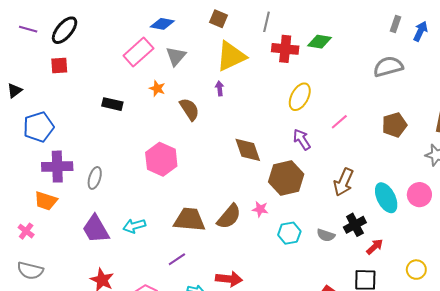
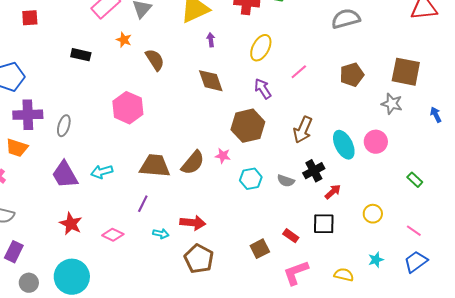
purple arrow: (220, 88) -> (211, 40), moved
brown diamond: (248, 150) -> (211, 81), moved
purple line: (177, 259) -> (143, 204), turned -30

